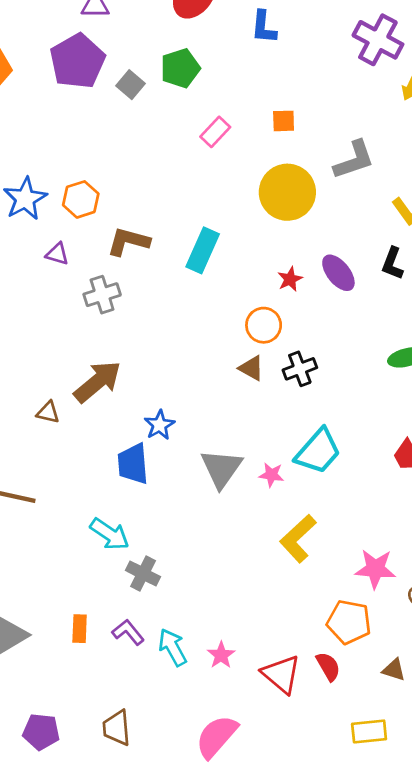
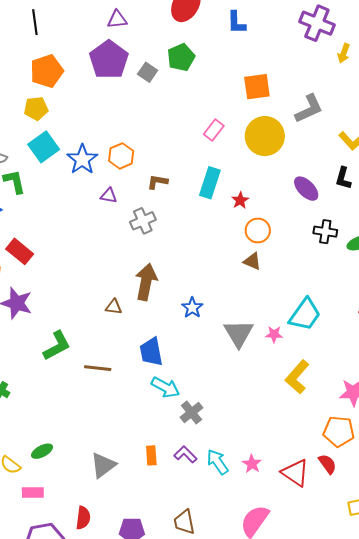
orange square: (284, 121) -> (257, 87), size x1.6
pink rectangle: (215, 132) -> (214, 130), moved
brown L-shape: (128, 241) -> (157, 182), size x0.7
red star: (290, 279) -> (240, 200), moved
black cross: (300, 369) -> (325, 232), moved, turned 35
brown arrow: (98, 382) -> (146, 282), turned -33
blue trapezoid: (133, 464) -> (151, 352), moved
gray cross: (143, 574) -> (192, 412), turned 30

